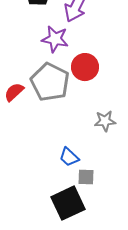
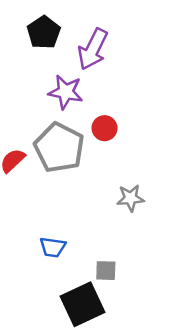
red circle: (85, 67) -> (105, 128), size x0.7
blue trapezoid: (69, 157) -> (53, 247), moved, turned -35

